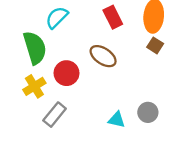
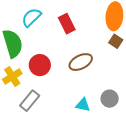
red rectangle: (113, 17) -> (67, 24), moved
brown ellipse: (103, 56) -> (81, 62), moved, turned -60

